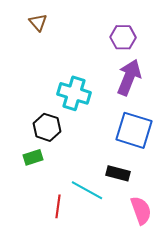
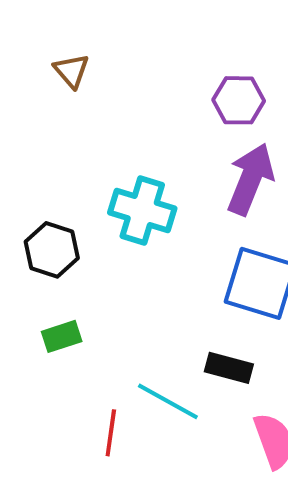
black hexagon: (47, 127) -> (52, 250), moved

